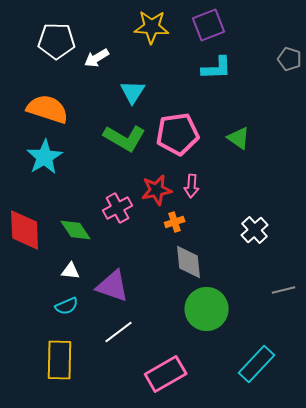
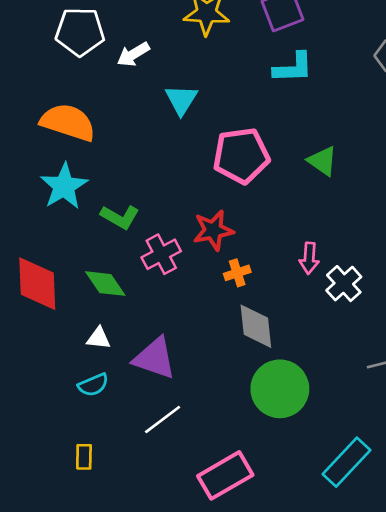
green L-shape: (125, 138) -> (120, 217), moved, size x0.7
pink arrow: (192, 186) -> (309, 258), moved
yellow rectangle: (60, 360) -> (84, 457), size x0.5

